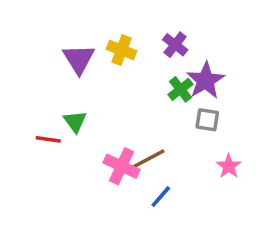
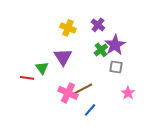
purple triangle: (79, 59) -> (63, 57), moved

